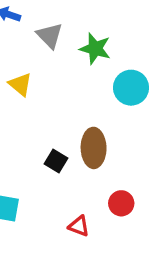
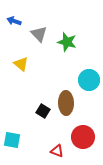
cyan circle: (131, 88) -> (89, 80), moved
red circle: (121, 203) -> (83, 137), size x1.5

